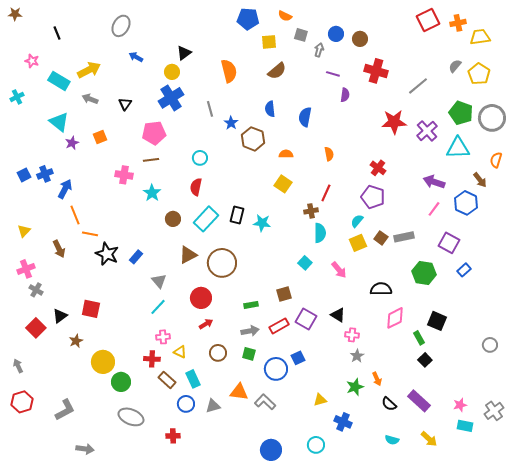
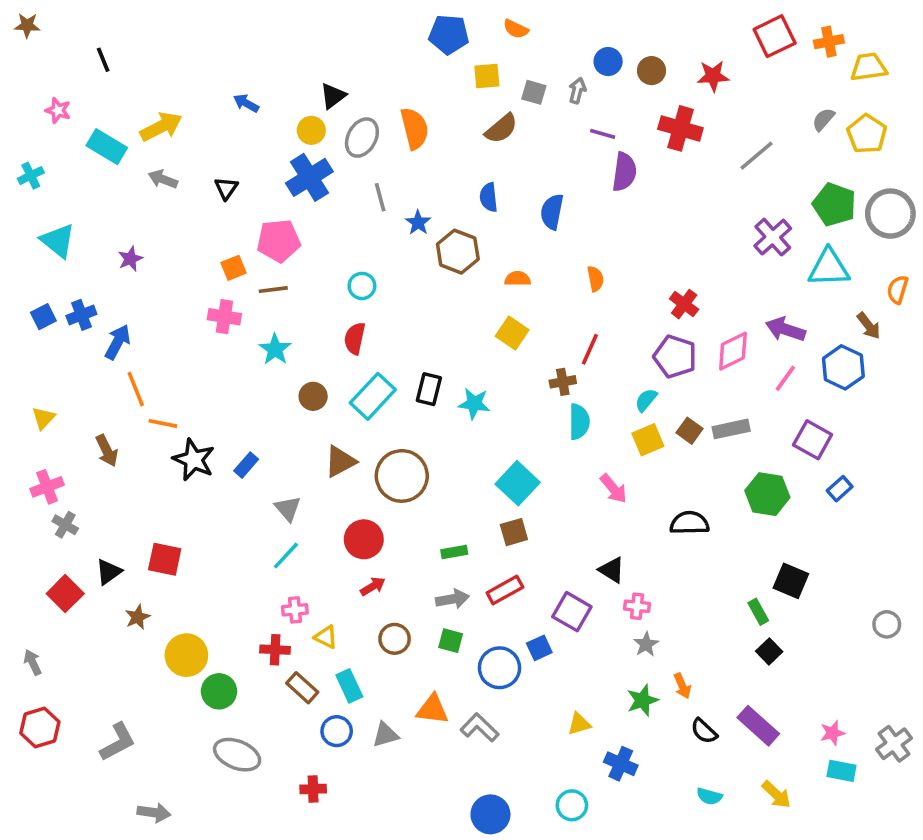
gray ellipse: (121, 26) -> (362, 138), moved
gray square: (301, 35) -> (534, 92), moved
purple semicircle: (345, 95) -> (624, 172), size x1.5
cyan triangle: (59, 122) -> (58, 241), moved
red star: (394, 122) -> (713, 76), moved, size x0.7
orange square: (100, 137) -> (233, 268), moved
cyan square: (305, 263) -> (518, 483), moved, size x1.6
pink diamond: (395, 318) -> (733, 351), moved
purple square: (306, 319) -> (572, 612), moved

